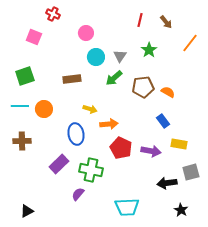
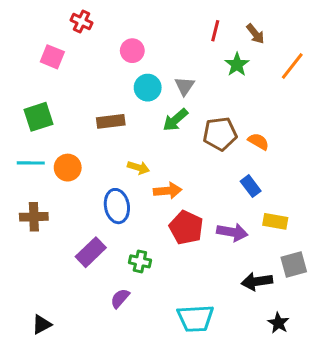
green star: (149, 50) -> (237, 65), moved
green cross: (91, 170) -> (140, 261), size x0.6

